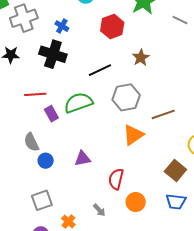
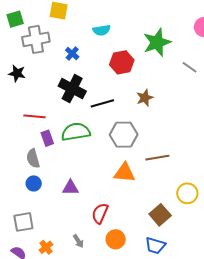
black cross: (53, 54) -> (72, 89), moved
orange triangle: (133, 135) -> (124, 173), turned 30
gray semicircle: (31, 142) -> (33, 158), moved

